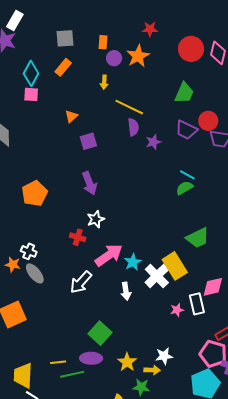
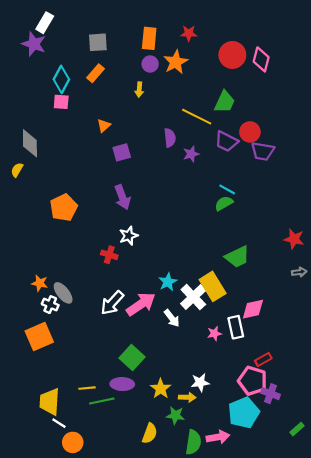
orange rectangle: (103, 42) -> (149, 38), moved, size x1.5
yellow line: (129, 107) -> (197, 117), moved
white cross: (29, 251) -> (50, 305), moved
pink arrow: (109, 255) -> (141, 304), moved
white arrow: (126, 291) -> (172, 318), moved, turned -30

